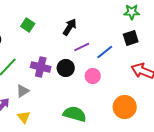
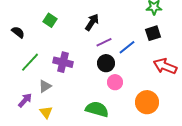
black circle: (66, 68) -> (106, 63), moved
pink circle: (93, 76) -> (115, 82), moved

